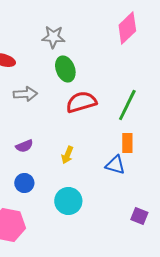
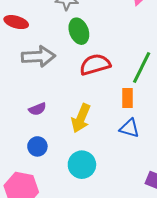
gray arrow: (25, 94) -> (38, 56), size x1.4
orange rectangle: (127, 143) -> (127, 98), moved
yellow arrow: (67, 155) -> (81, 118), size x1.6

